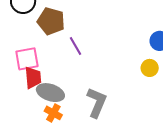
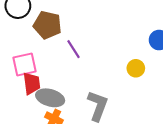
yellow circle: (150, 68) -> (136, 68), moved

